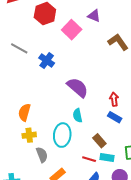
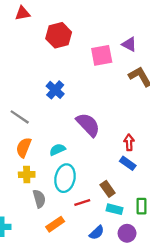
purple triangle: (94, 16) -> (129, 44), moved
pink square: (72, 30) -> (102, 55), moved, turned 30
gray line: (19, 48) -> (20, 117), moved
cyan semicircle: (78, 115) -> (57, 150), moved, turned 72
red line: (89, 159) -> (82, 203), moved, turned -40

